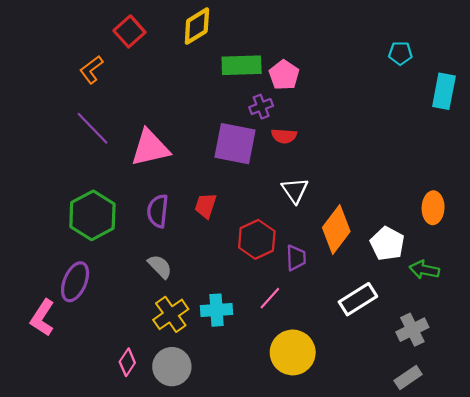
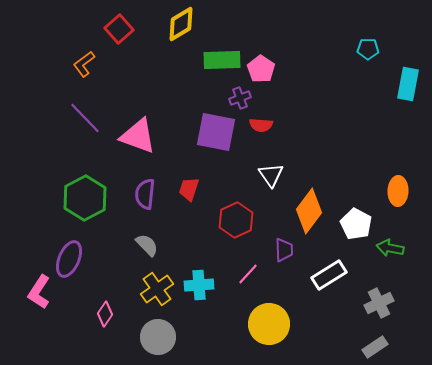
pink triangle: (150, 148) -> (138, 136), turned 33
purple trapezoid: (296, 258) -> (284, 250), moved
pink diamond: (127, 362) -> (105, 314), moved

